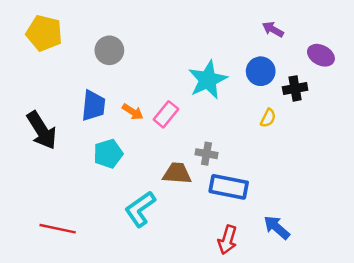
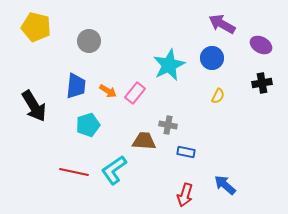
purple arrow: (273, 29) -> (222, 24), size x1.5
black cross: (295, 88) -> (262, 83), moved
blue rectangle: (229, 187) -> (186, 152), size x0.6
red line: (58, 229) -> (74, 172), moved

